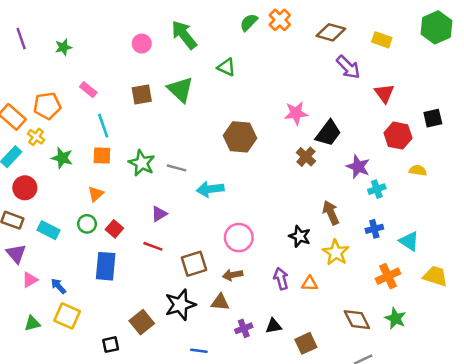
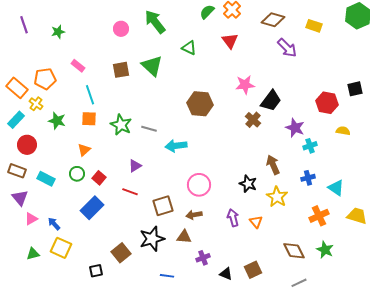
red triangle: (384, 93) -> (230, 41), moved
blue rectangle: (106, 266) -> (92, 208), turned 40
orange triangle: (310, 284) -> (256, 222), turned 48
black triangle: (274, 326) -> (226, 274), moved, turned 32

